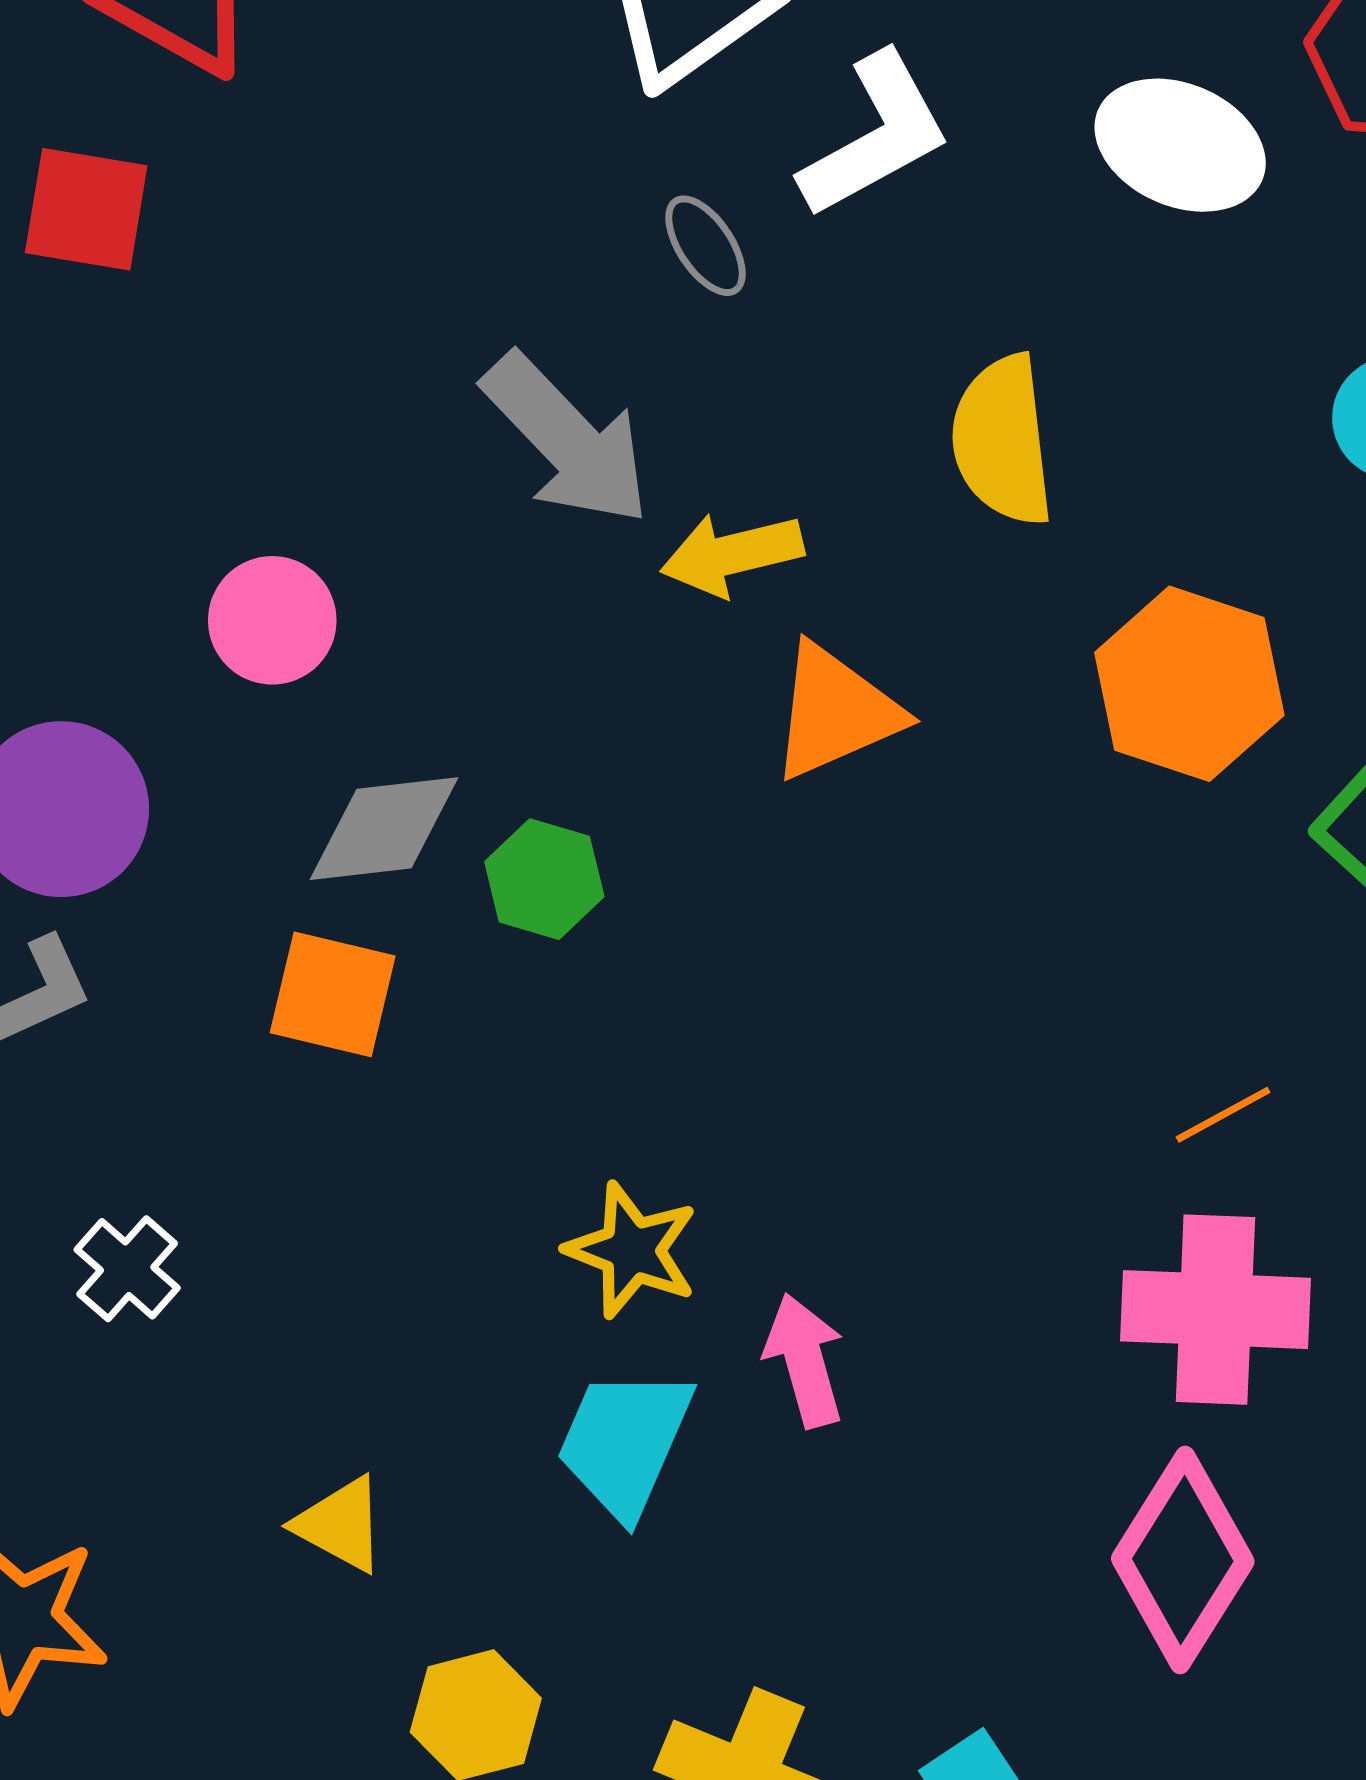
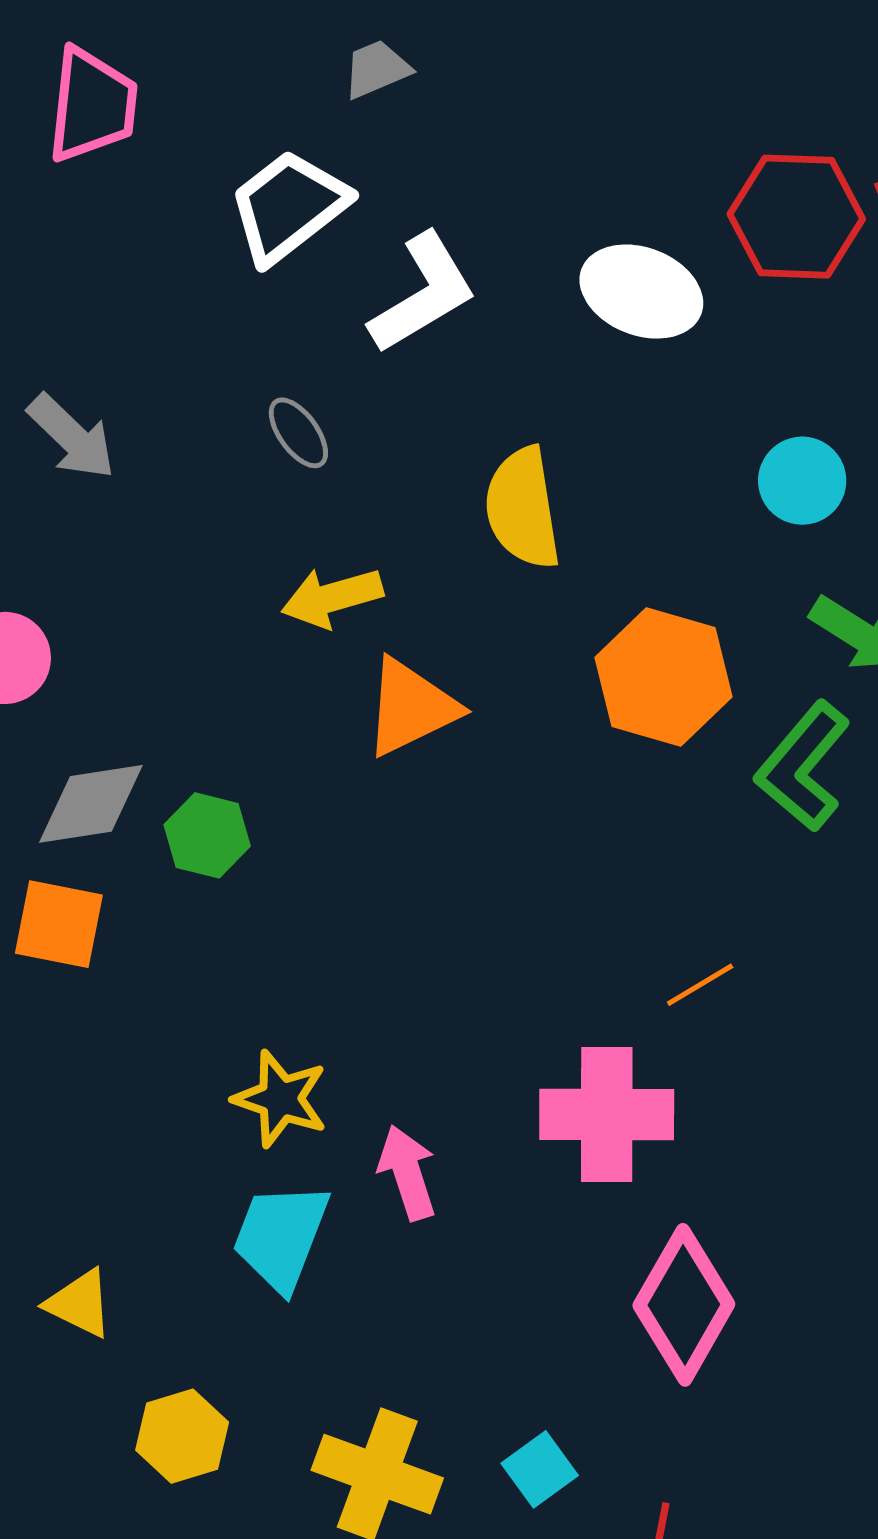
gray ellipse: (706, 246) -> (298, 433), moved
gray arrow: (567, 440) -> (72, 437), moved, size x0.7
pink cross: (1215, 1310) -> (607, 1114), moved

